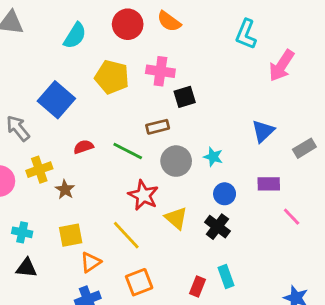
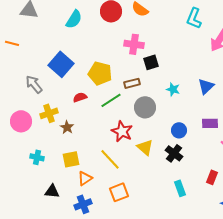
yellow pentagon: (112, 77) -> (100, 73), moved
green line: (128, 151) -> (111, 100), turned -60
cyan star: (213, 157) -> (173, 89), moved
black triangle: (26, 268) -> (52, 191), moved
red rectangle: (197, 286) -> (212, 177), moved

